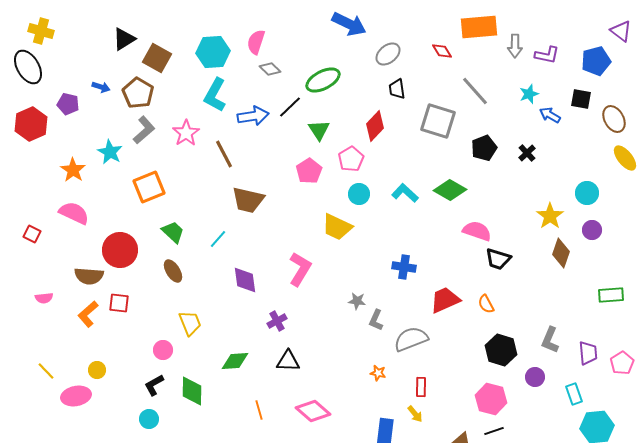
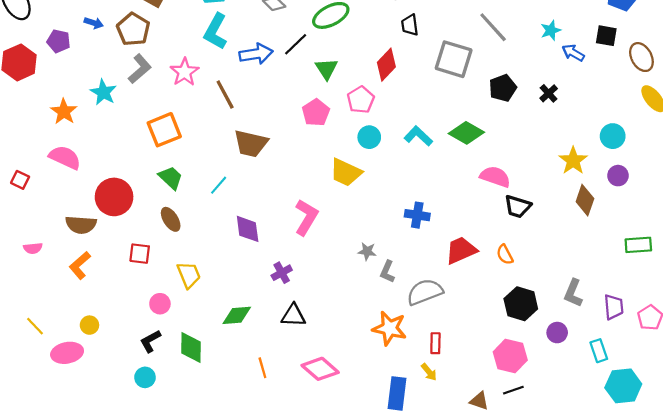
orange square: (149, 187) -> (164, 130), moved
red square: (119, 303) -> (140, 254), moved
orange star: (378, 373) -> (390, 328), size x2.0

